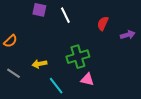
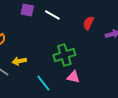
white line: (65, 15) -> (52, 15), turned -35
yellow arrow: (39, 64) -> (19, 61), moved

